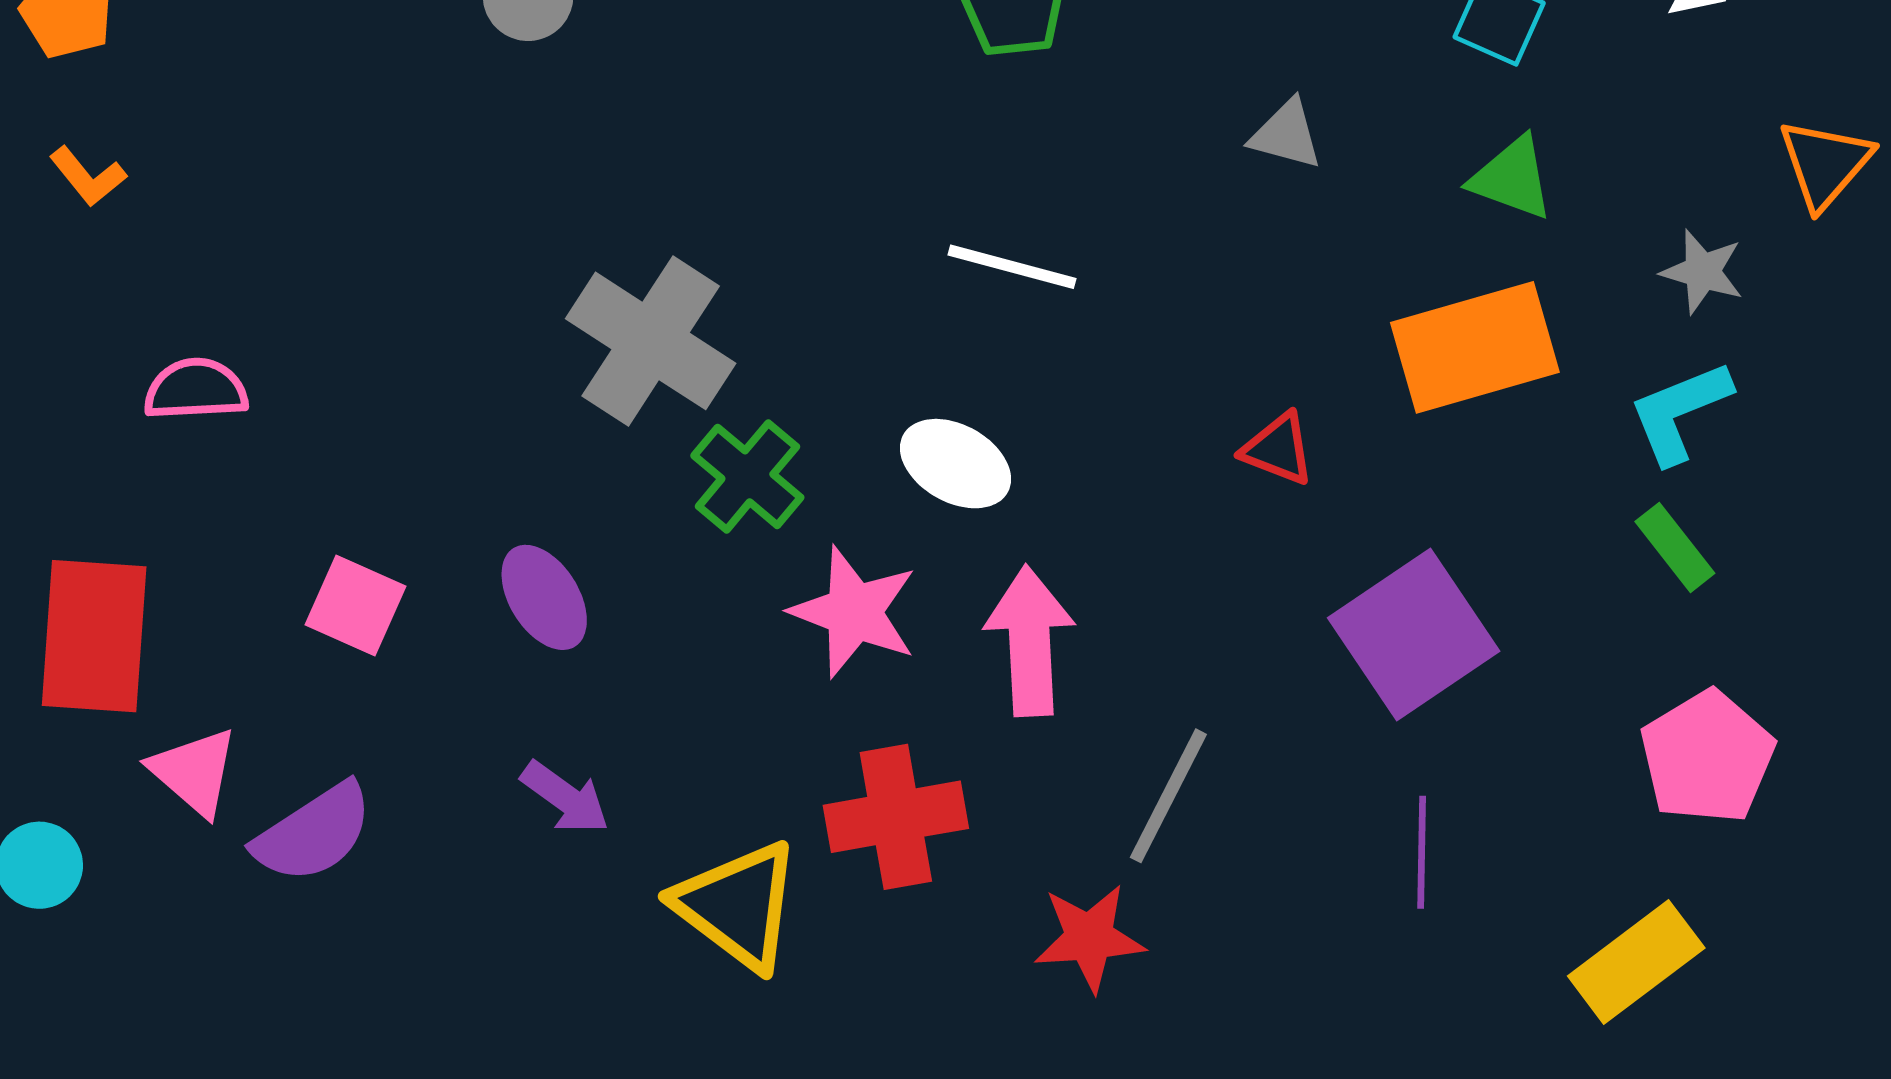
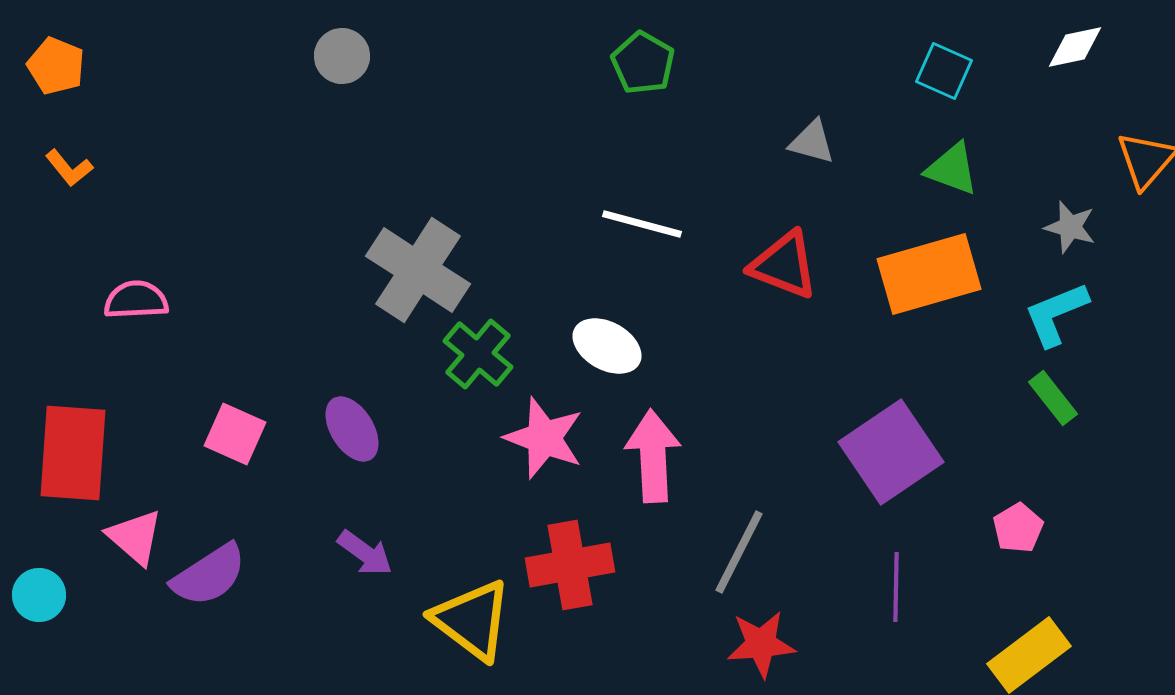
red triangle: (1278, 449) -> (784, 265), moved, size x1.5
pink pentagon: (1707, 757) -> (1018, 528), moved, size x0.6
red star: (1089, 938) -> (761, 644), moved

